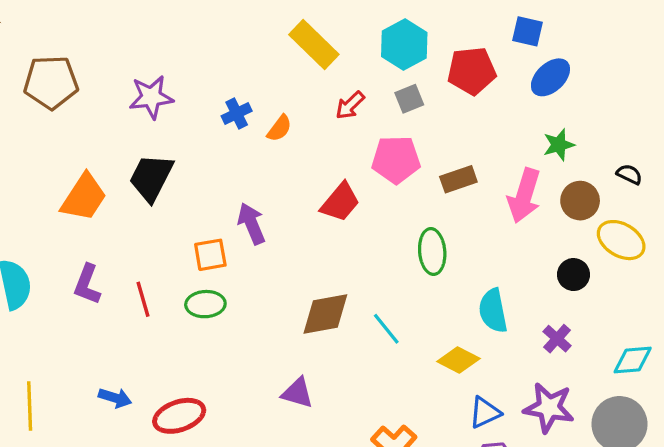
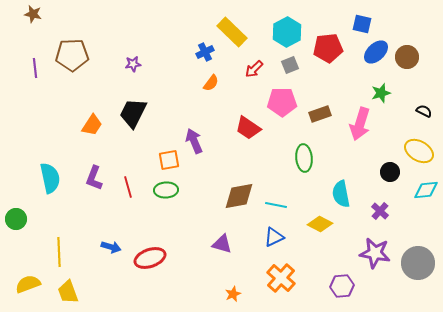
purple star: (151, 97) -> (133, 64), size x0.6
blue cross: (237, 114) -> (205, 52), moved
orange trapezoid: (84, 197) -> (92, 125), size x0.7
brown circle: (580, 201) -> (407, 57), moved
red trapezoid: (340, 202) -> (248, 128), turned 84
cyan line: (386, 329) -> (276, 205), turned -40
cyan diamond: (633, 360) -> (426, 190), moved
blue triangle: (485, 413) -> (274, 237), moved

